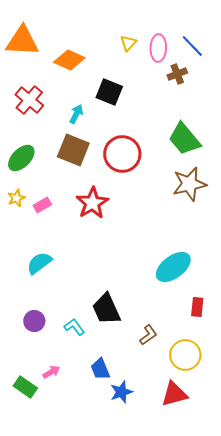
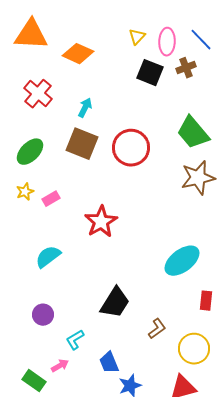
black square: (109, 92) -> (150, 73), moved
red star: (92, 203) -> (101, 222), moved
black trapezoid: (106, 309) -> (115, 303), turned -124
cyan L-shape: (74, 327) -> (75, 340), moved, turned -85

